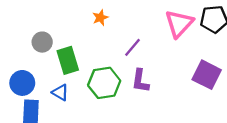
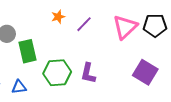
purple line: (133, 47) -> (84, 24), moved
blue triangle: (60, 92) -> (19, 87), moved, turned -42

